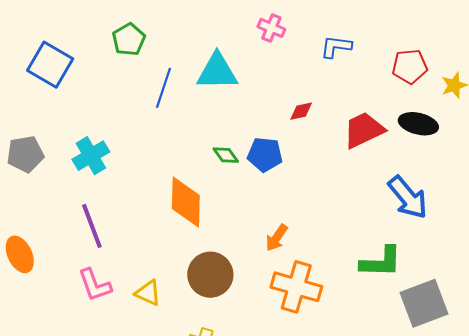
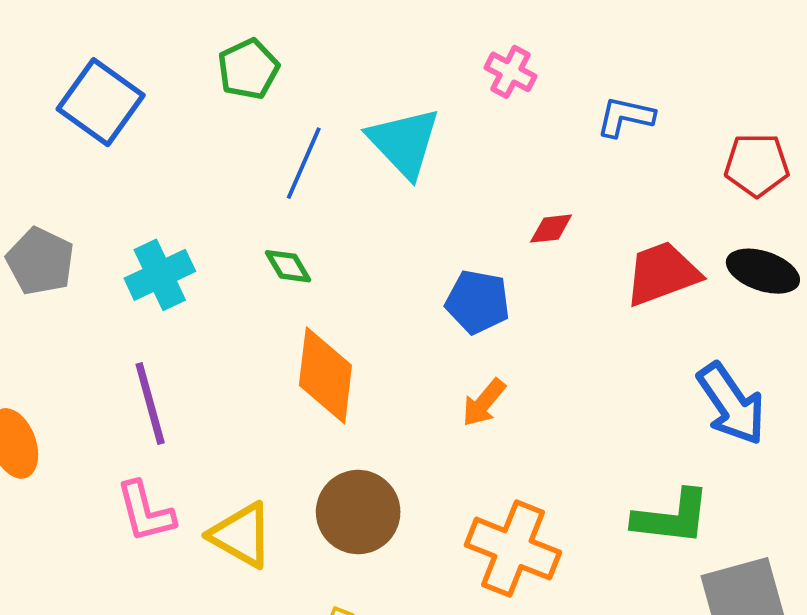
cyan triangle: (217, 72) -> (404, 142), turned 42
gray pentagon: (25, 154) -> (40, 261), turned 30
green diamond: (226, 155) -> (288, 266), moved
orange arrow: (277, 238) -> (484, 403), moved
yellow triangle: (148, 293) -> (241, 535), size x1.4

